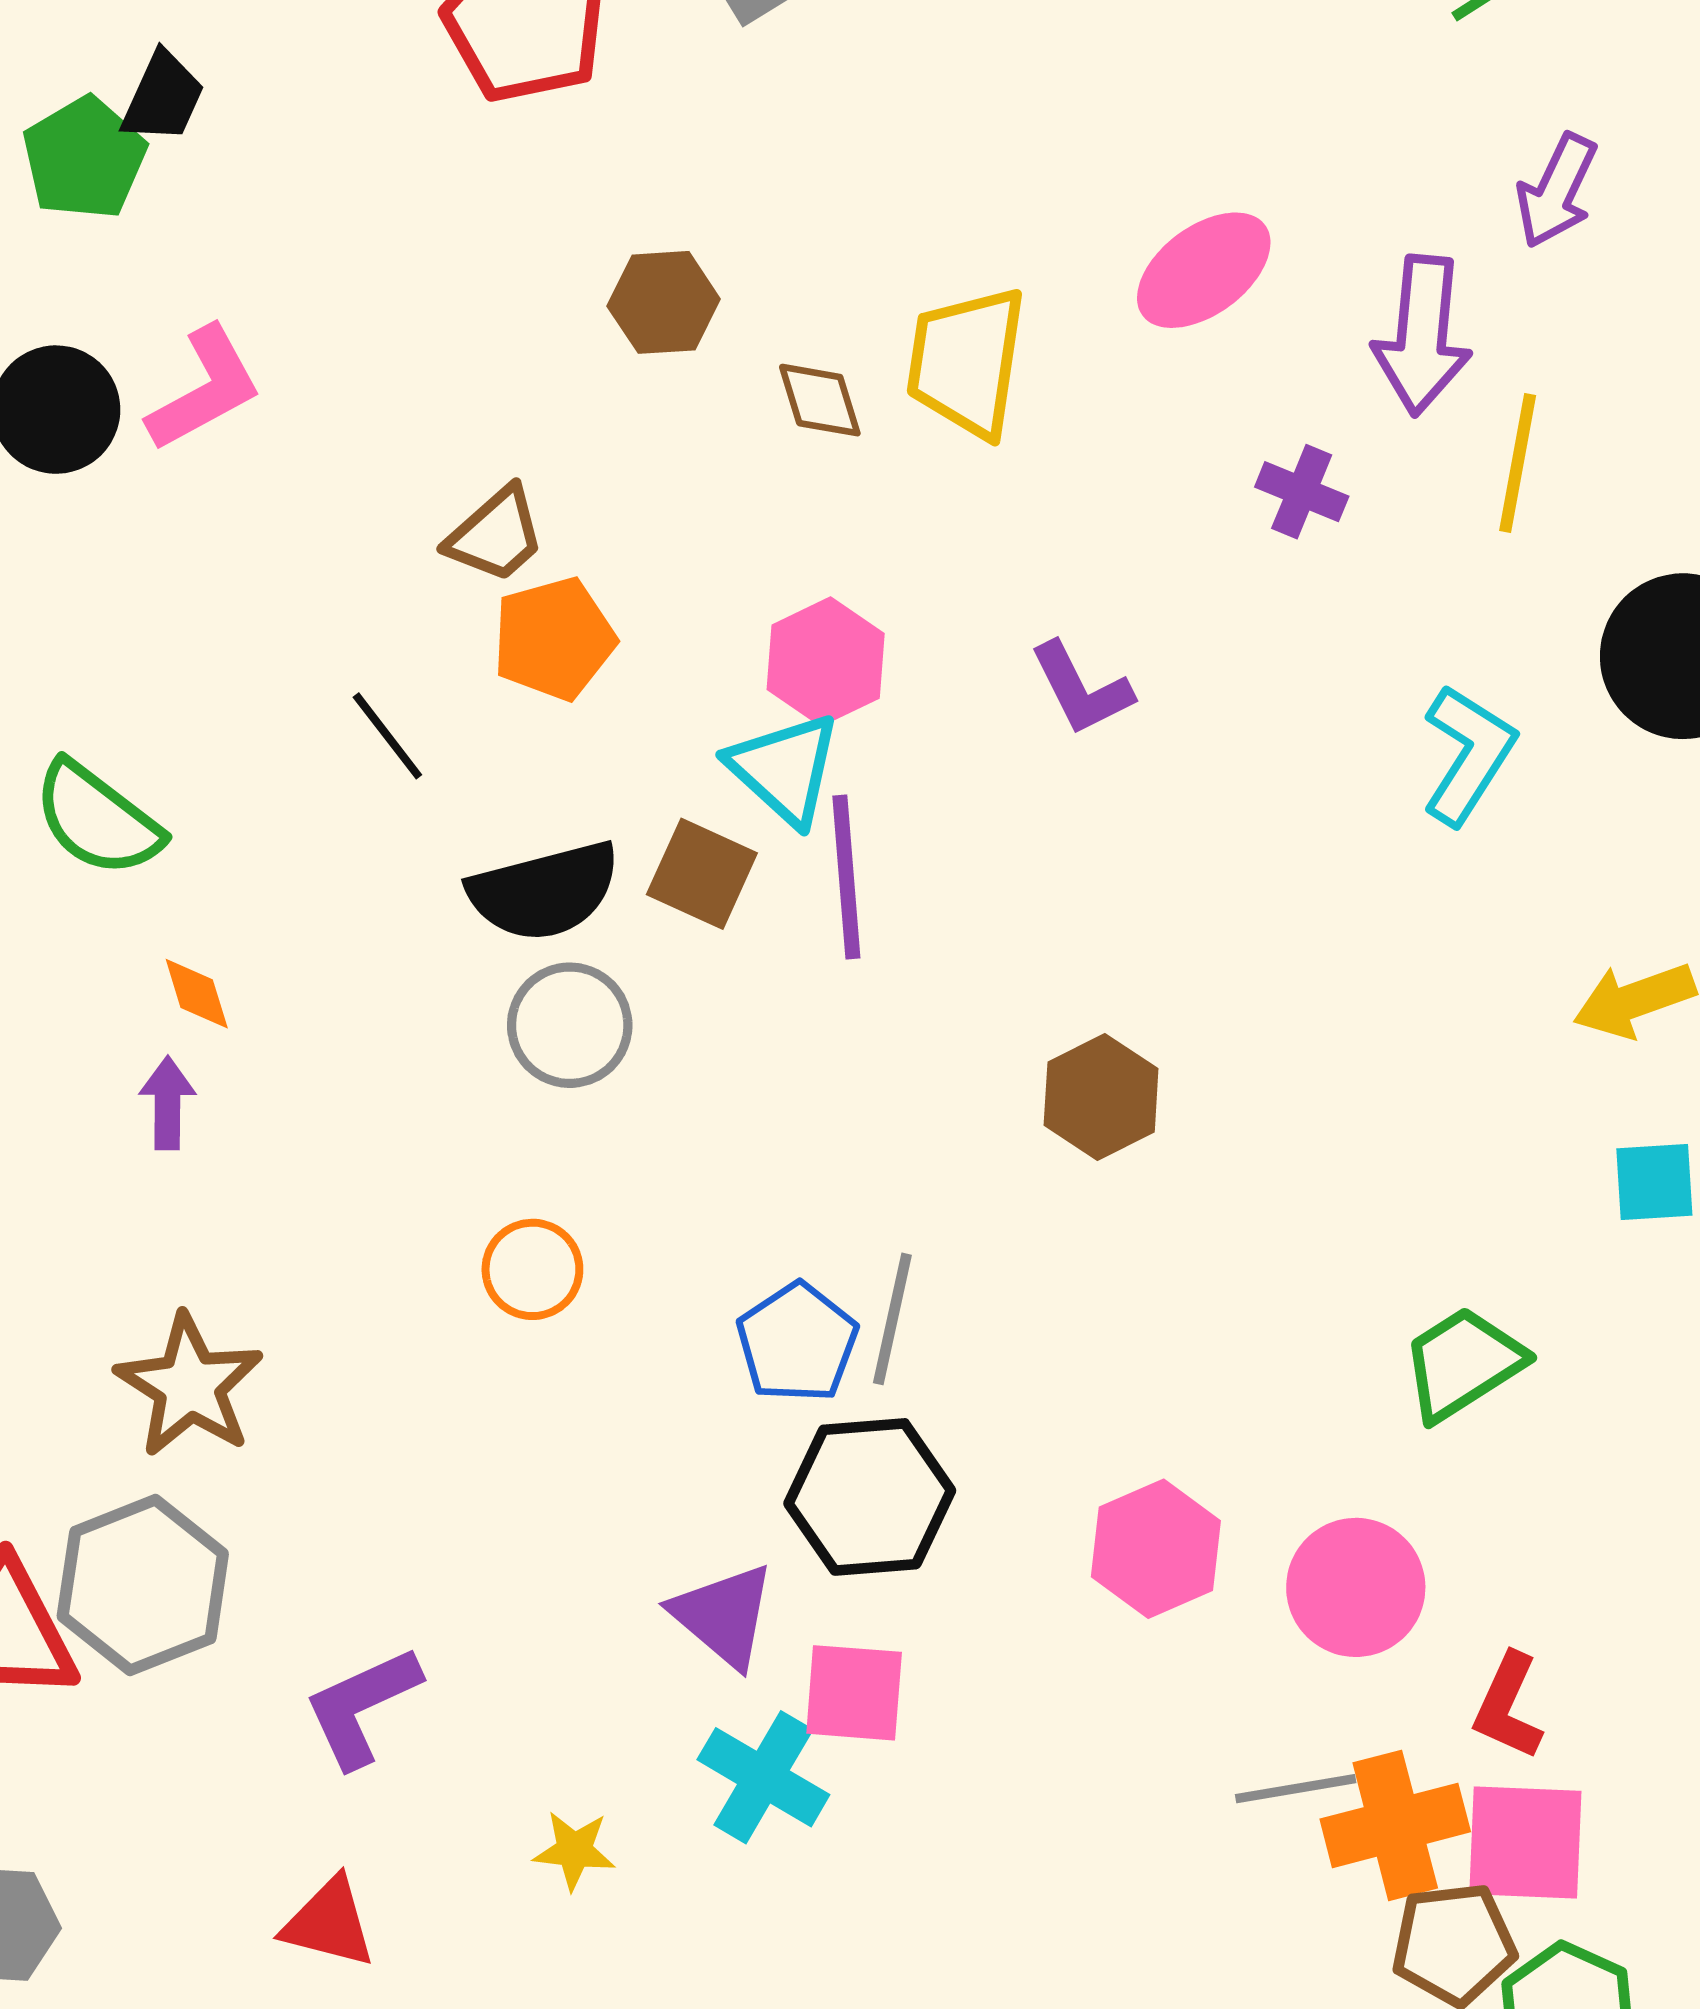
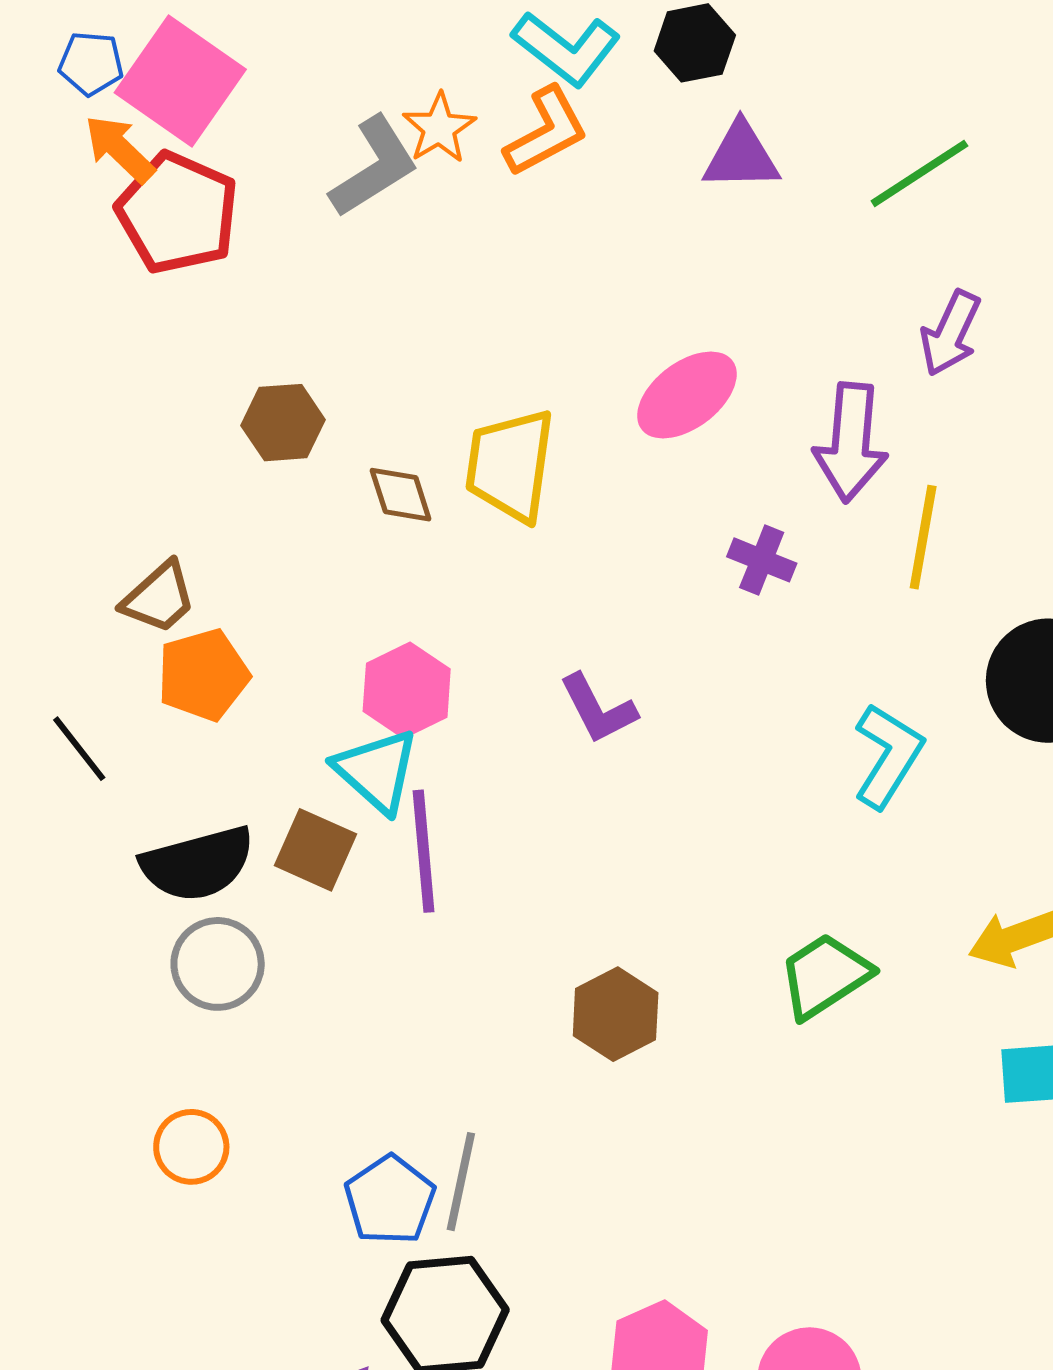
green trapezoid: (1463, 1363) -> (825, 976), moved

